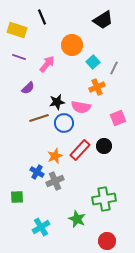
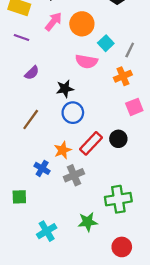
pink arrow: (47, 64) -> (53, 22), moved
orange cross: (97, 87) -> (123, 76), moved
pink semicircle: (81, 107) -> (86, 61), moved
brown line: (39, 118) -> (31, 119), moved, turned -36
gray cross: (55, 181) -> (74, 175), moved
green star: (77, 219) -> (88, 222), turned -30

